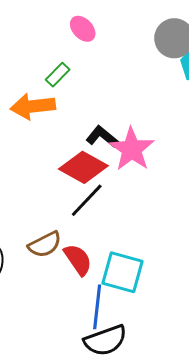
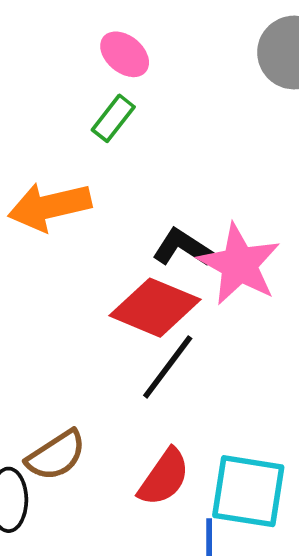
green rectangle: (58, 75) -> (113, 118), moved
brown semicircle: (45, 245) -> (56, 455), moved
red semicircle: (78, 260) -> (164, 477), turned 76

